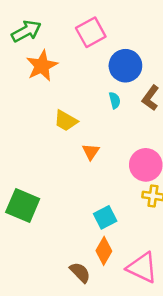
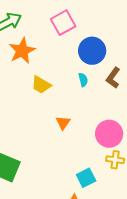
yellow trapezoid: (66, 121) -> (41, 85), moved
cyan square: (105, 217) -> (86, 178), moved

